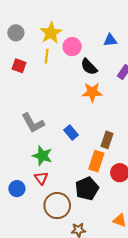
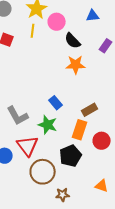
gray L-shape: (33, 123) -> (18, 116), moved
brown rectangle: (107, 140) -> (90, 110), turned 42
green star: (42, 156) -> (48, 125), moved
red triangle: (41, 178) -> (28, 146), size x1.6

